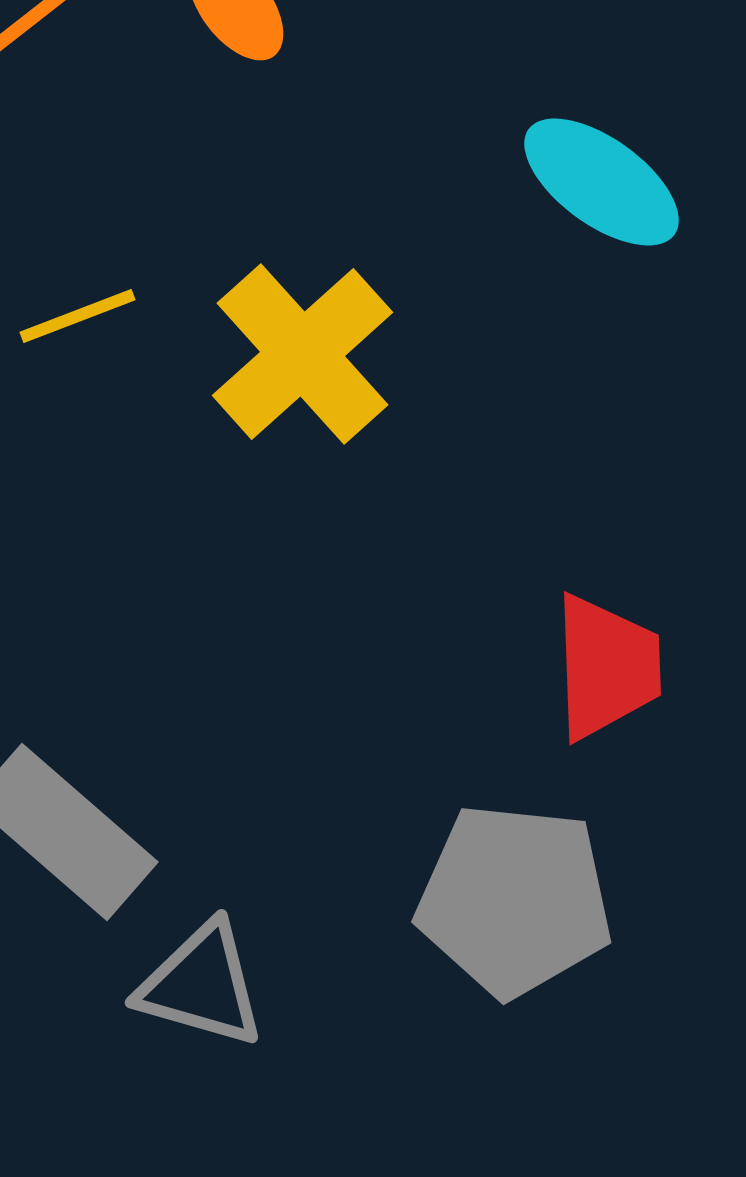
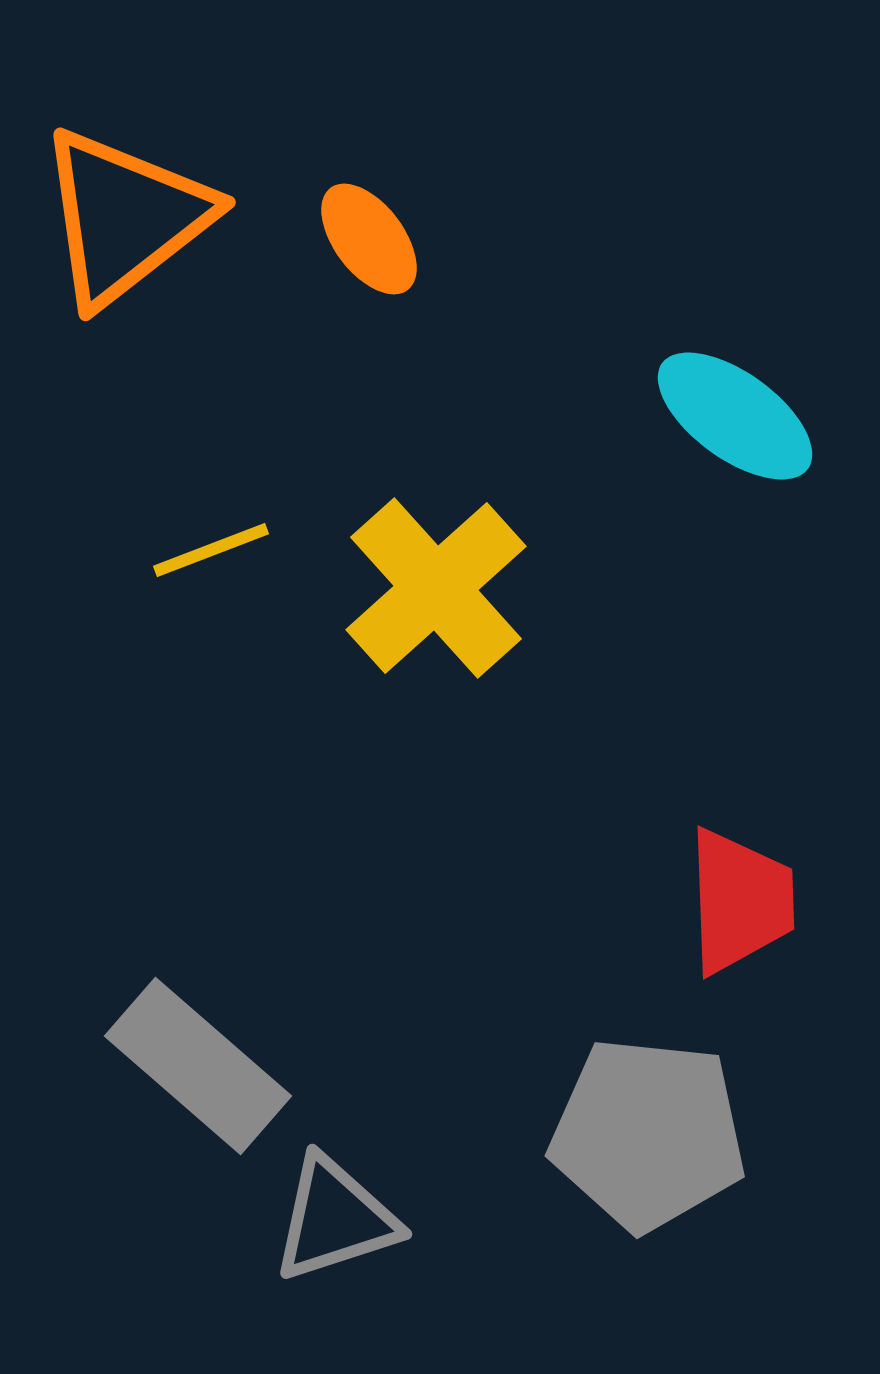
gray triangle: (202, 985) -> (335, 1219), turned -34

